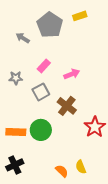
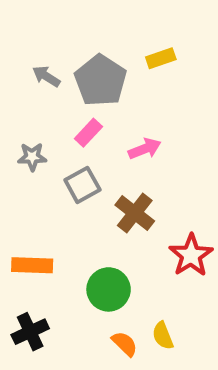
yellow rectangle: (80, 16) -> (161, 58), moved
gray pentagon: (50, 25) -> (100, 80), moved
green circle: (41, 130) -> (109, 289), moved

